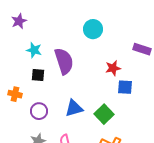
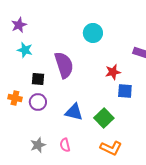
cyan star: (34, 50) -> (25, 50), moved
blue triangle: (74, 108) -> (74, 112), turned 30
purple circle: (39, 111) -> (38, 102), moved

